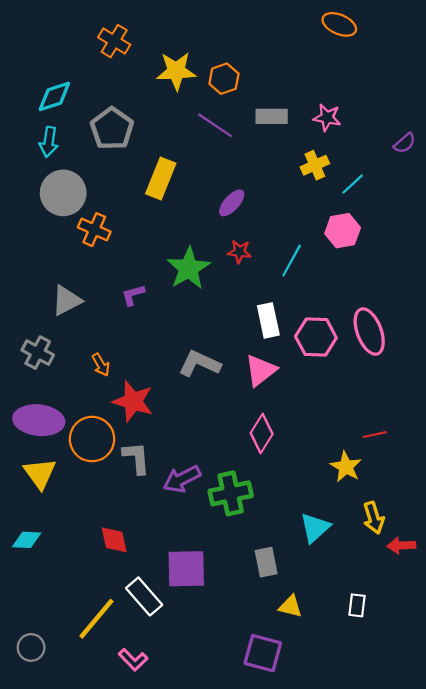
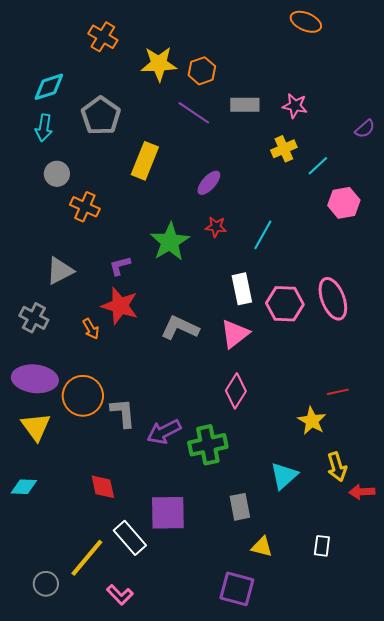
gray circle: (63, 193) -> (57, 174), size x0.6
pink hexagon: (343, 231) -> (344, 203), moved
red star: (133, 401) -> (120, 306), moved
gray circle: (31, 647) -> (46, 584), moved

